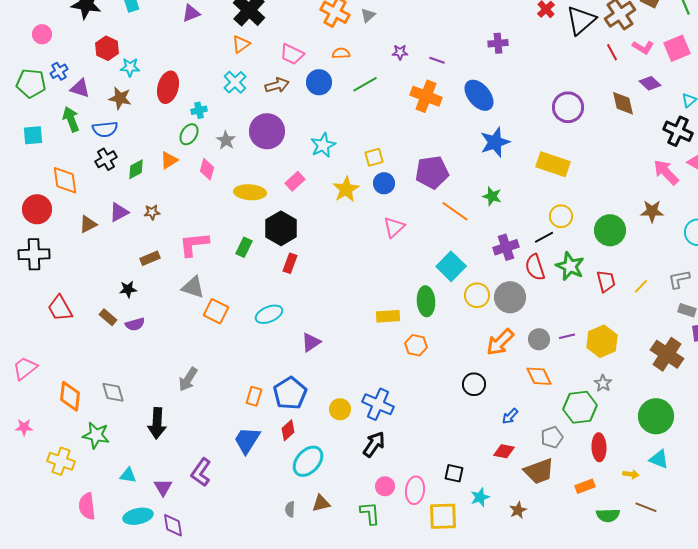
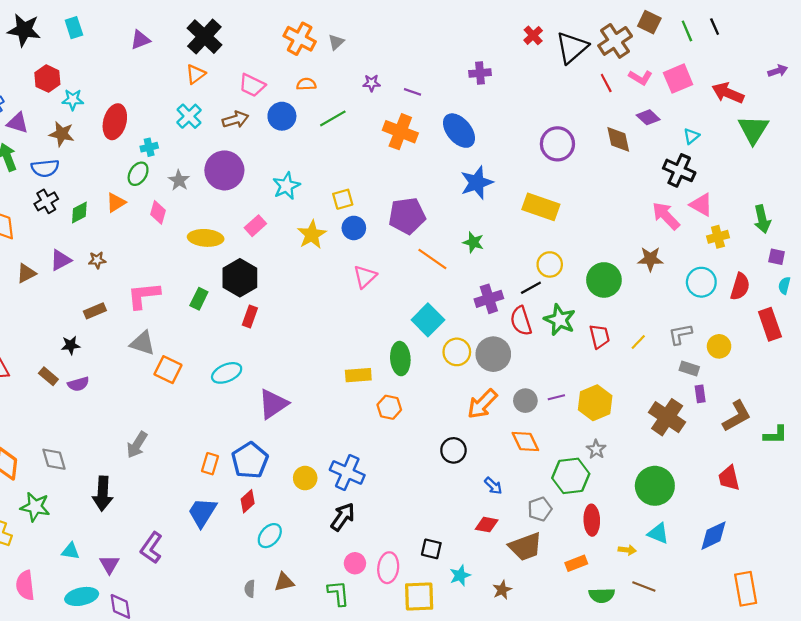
purple triangle: (311, 342) -> (273, 404), size x1.4
blue arrow: (510, 416) -> (493, 486), turned -90
cyan ellipse: (308, 461) -> (270, 536), size x0.7

